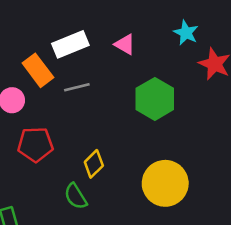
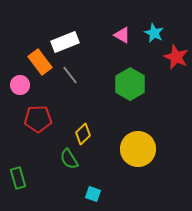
pink triangle: (125, 44) -> (122, 35), moved
gray line: (77, 87) -> (70, 75), turned 66

